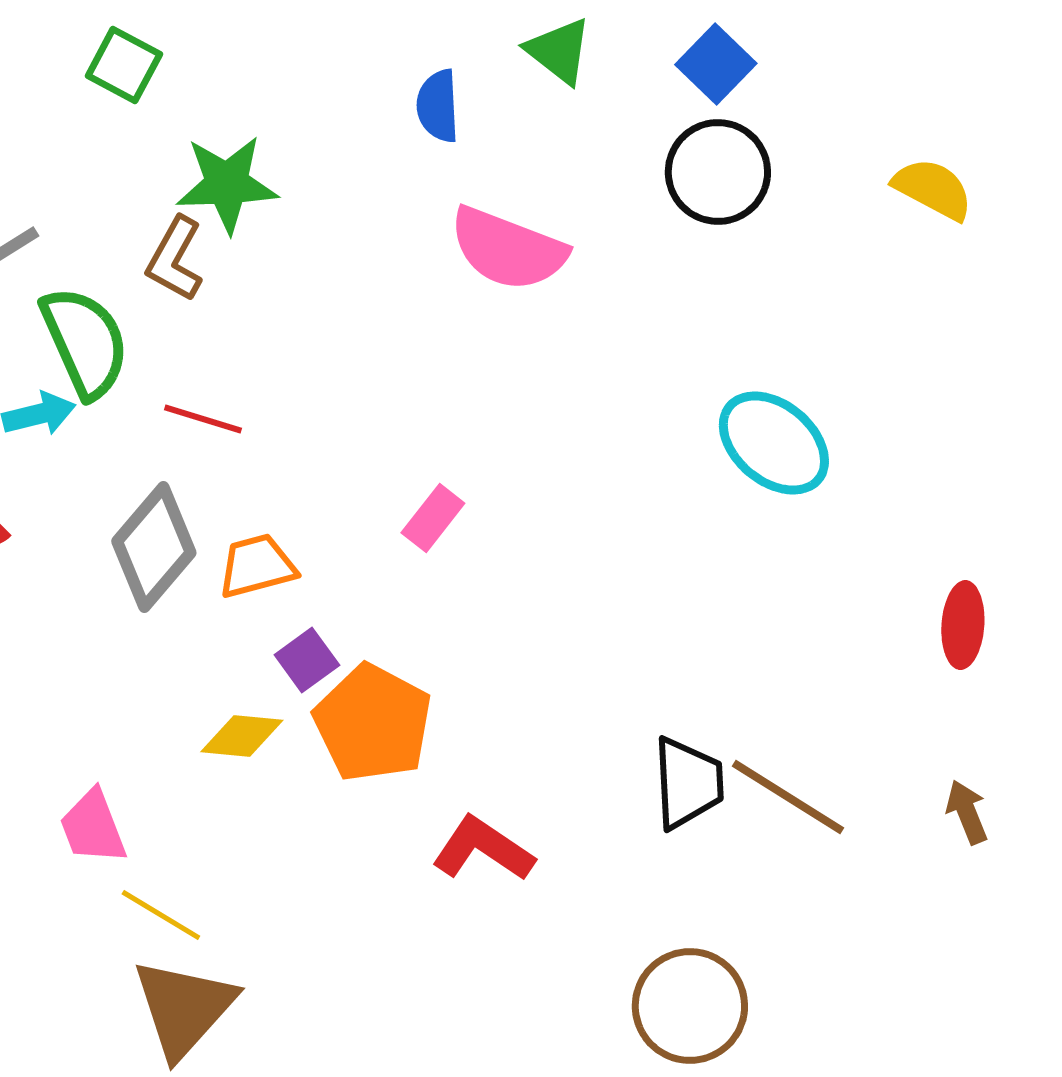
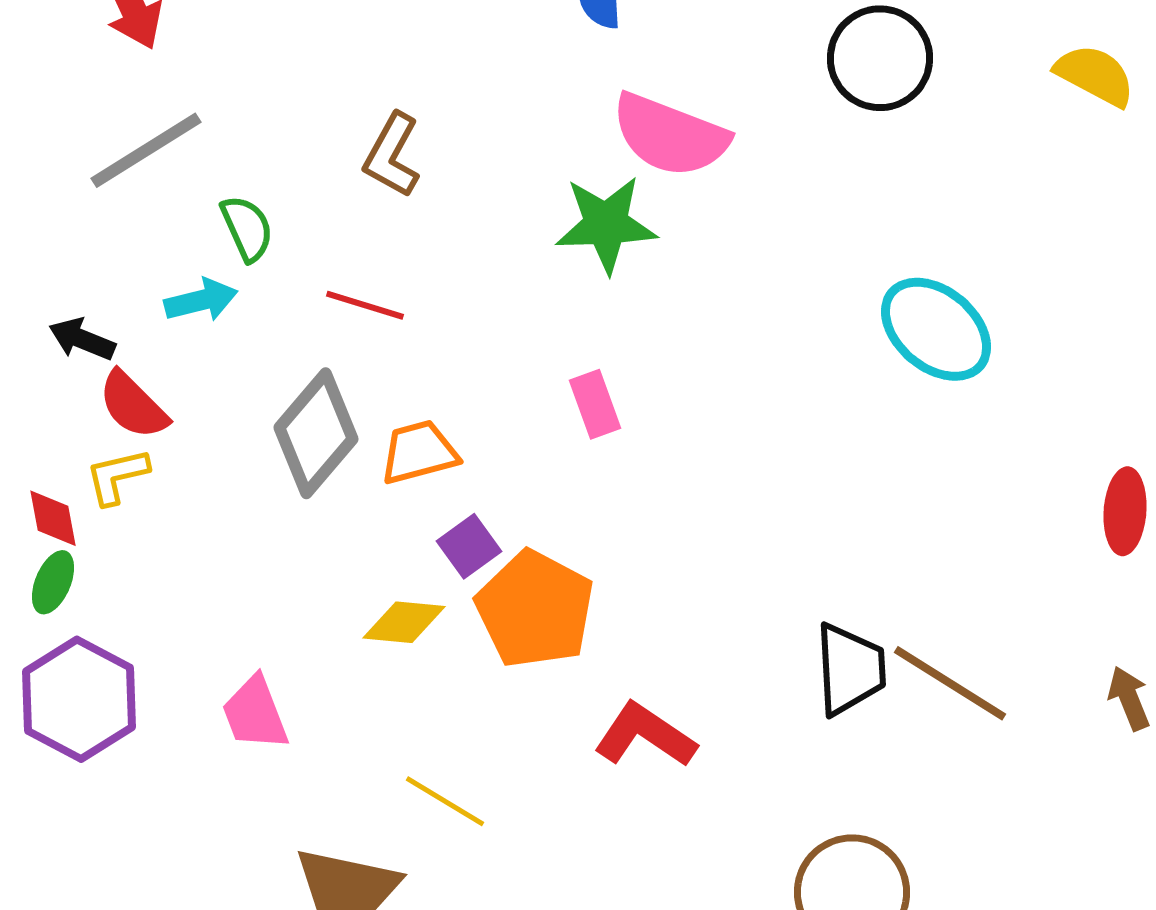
green star: (227, 184) -> (606, 224), moved
brown L-shape: (175, 259) -> (392, 155), moved
green semicircle: (85, 342) -> (247, 228), size x0.6
pink rectangle: (433, 518) -> (595, 404), turned -58
yellow line: (161, 915) -> (445, 801), moved

